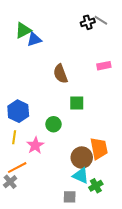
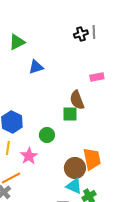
gray line: (101, 20) -> (94, 32), turned 56
blue triangle: (34, 39) -> (36, 67), moved
brown semicircle: (61, 74) -> (77, 100), moved

